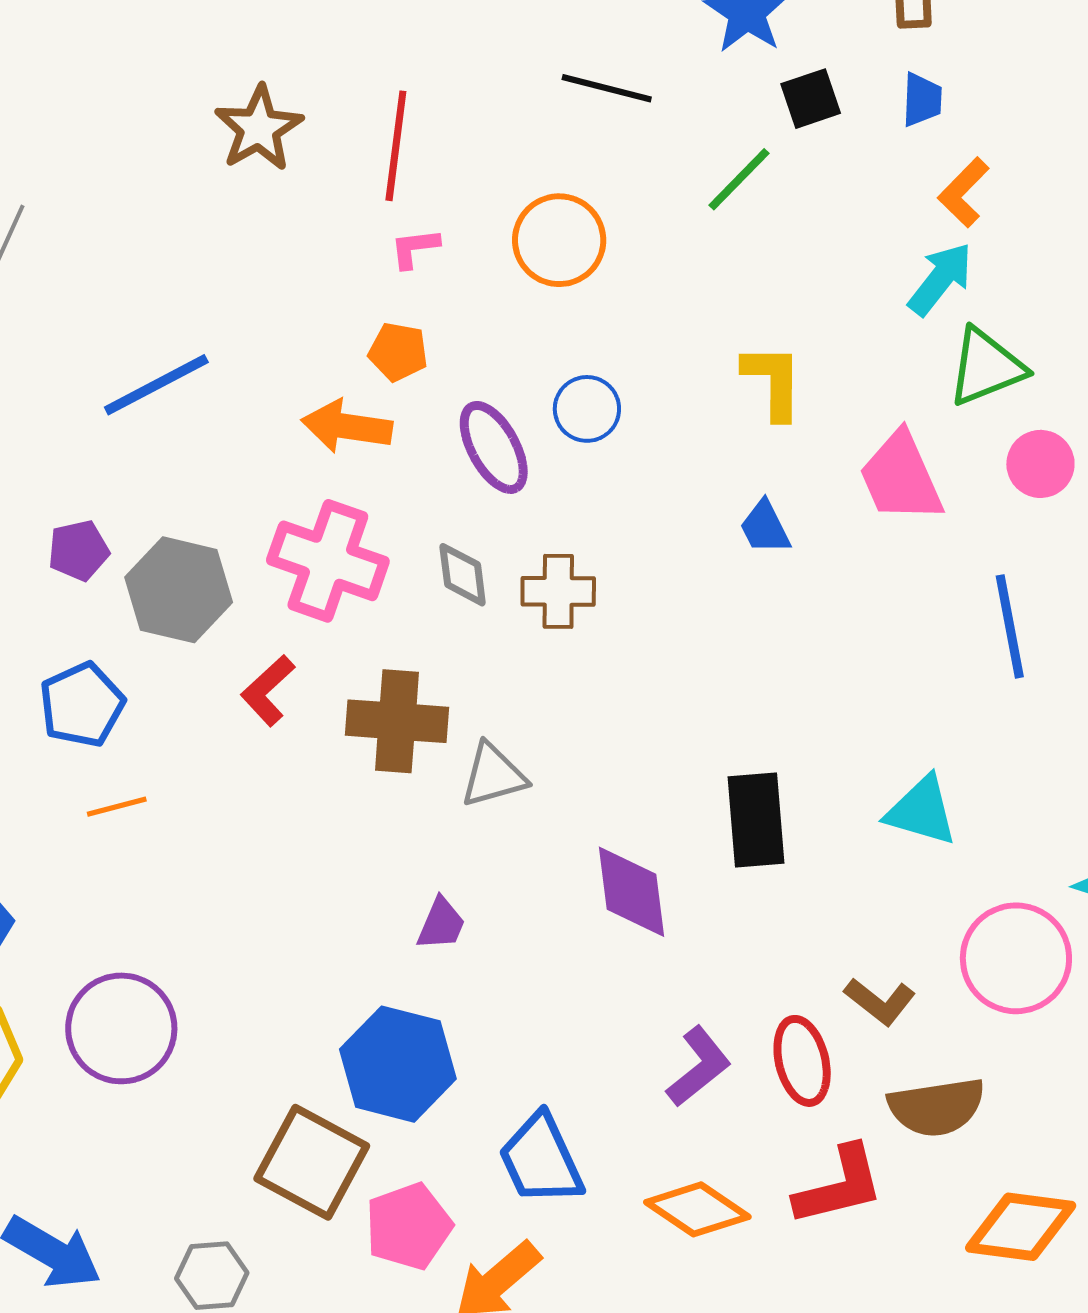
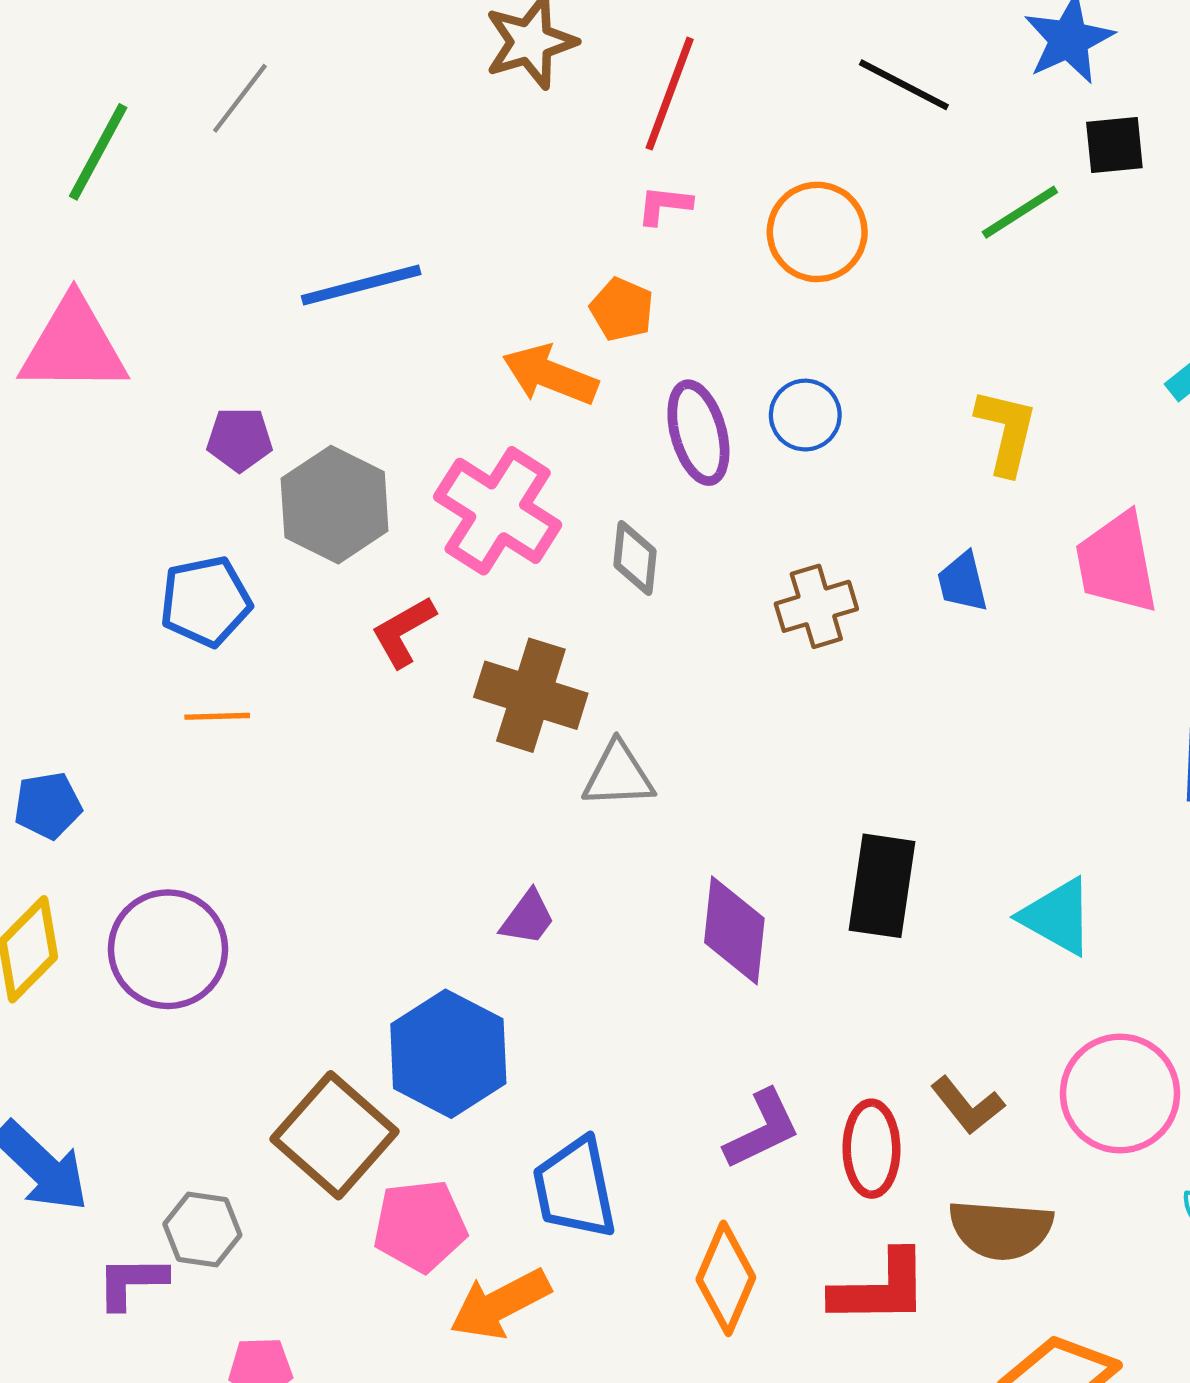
brown cross: (558, 591) -> (816, 606), moved, turned -30
orange diamond: (697, 1209) -> (726, 1278), turned 66

